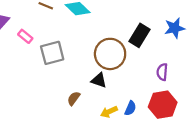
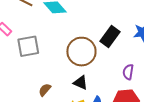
black triangle: (99, 80) -> (81, 83), moved

